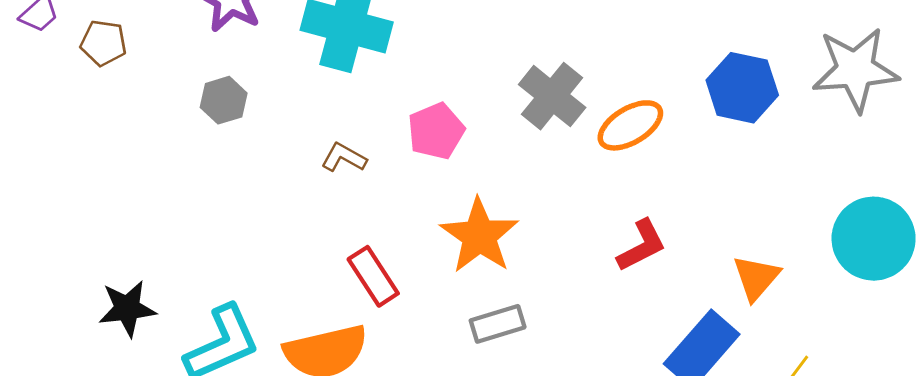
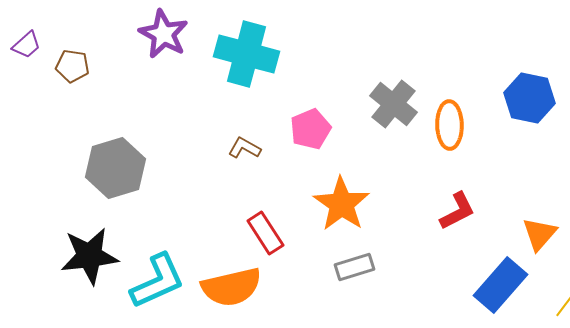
gray hexagon: (224, 100) -> (115, 168), moved, size x1.8
orange ellipse: (630, 125) -> (449, 125), turned -60
black star: (127, 308) -> (89, 256), size x1.4

